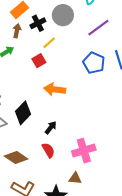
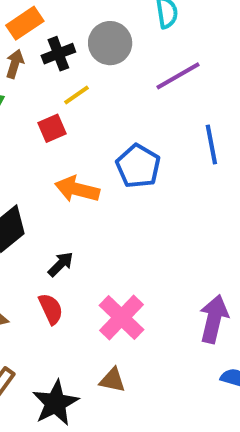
blue pentagon: (94, 63) -> (138, 166), moved
pink cross: (84, 151) -> (121, 317), turned -35
brown triangle: (75, 178) -> (112, 380), moved

